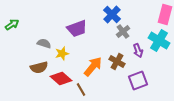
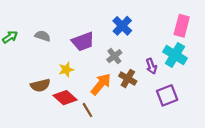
gray cross: (123, 32) -> (114, 56), moved
gray semicircle: (44, 44) -> (43, 36), moved
purple square: (138, 80) -> (167, 95), moved

